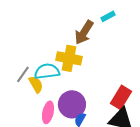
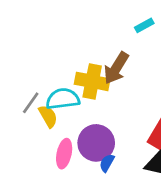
brown arrow: (84, 32) -> (116, 68), moved

